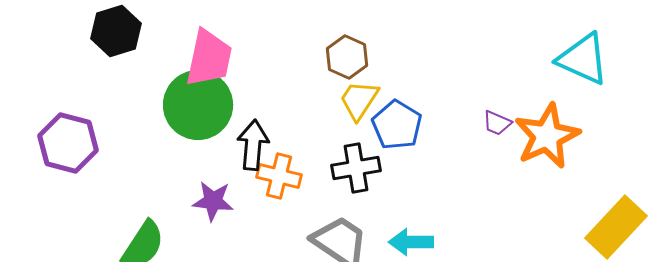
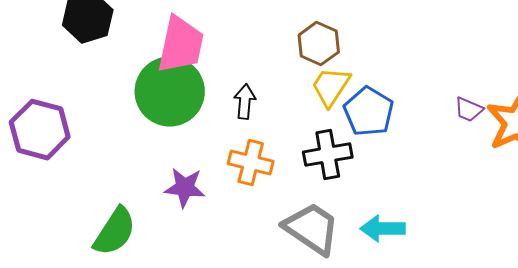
black arrow: (253, 145) -> (245, 102), moved, size x0.7

